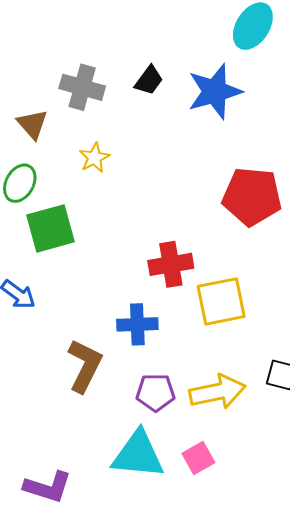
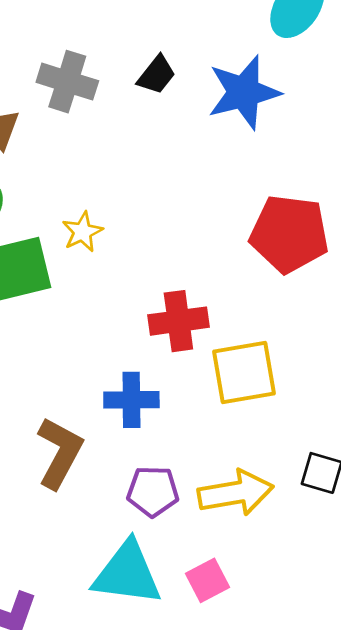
yellow star: (94, 158) -> (82, 232), moved

